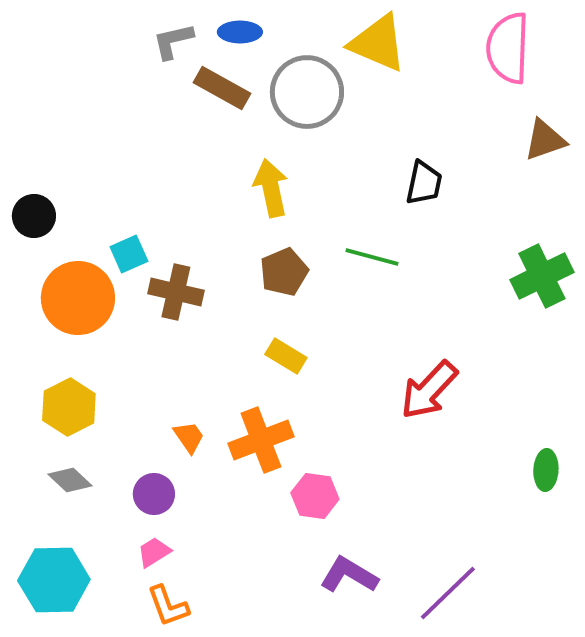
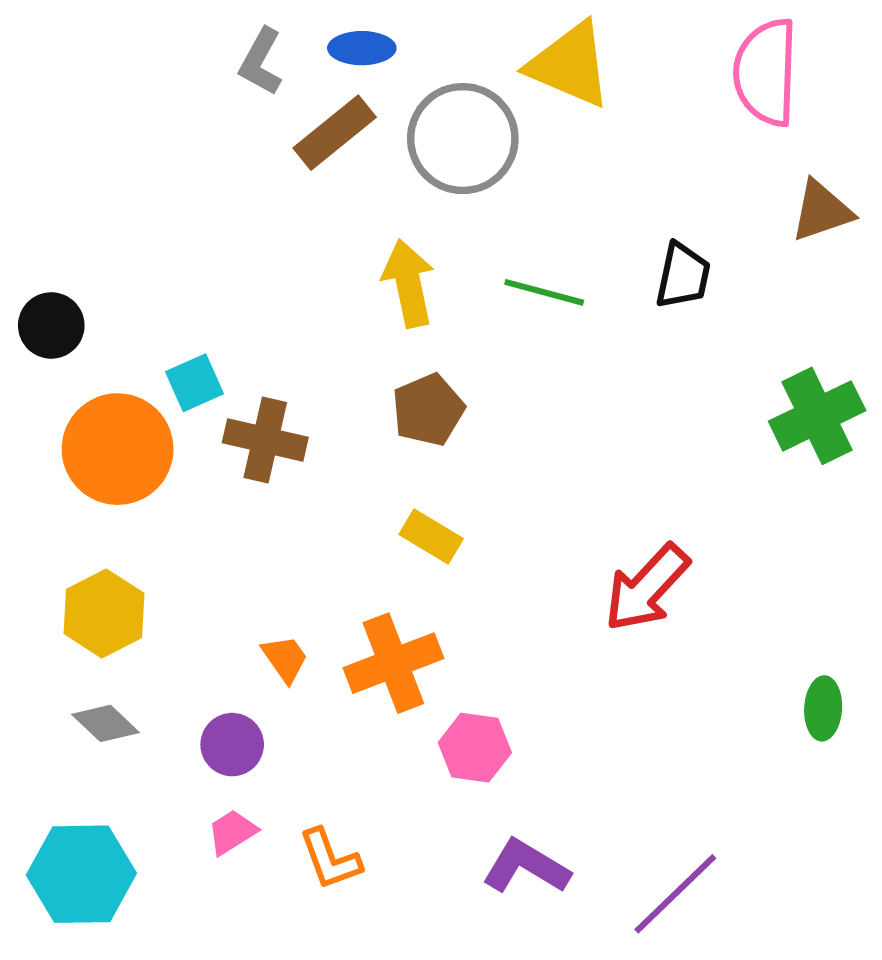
gray L-shape: (173, 41) -> (261, 62), turned -48
brown rectangle: (222, 88) -> (335, 133), turned -68
black trapezoid: (424, 183) -> (683, 276), moved
green line: (372, 257) -> (544, 292), moved
orange L-shape: (168, 606) -> (330, 859), moved

